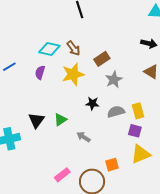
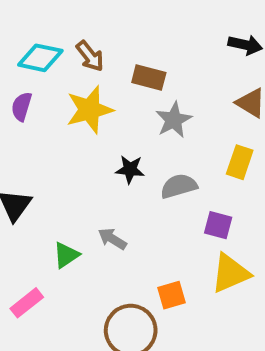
brown rectangle: (102, 59) -> (149, 77), turned 49
yellow rectangle: (138, 111) -> (240, 162), moved, turned 35
green triangle: (60, 120) -> (66, 255), moved
pink rectangle: (62, 175) -> (27, 303), moved

